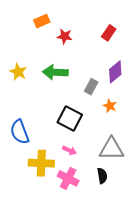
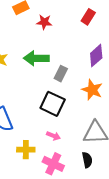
gray rectangle: (91, 87) -> (61, 74), moved
orange star: (110, 106) -> (92, 90), size x1.5
yellow cross: (41, 163) -> (26, 150), size x0.7

